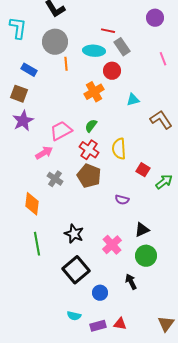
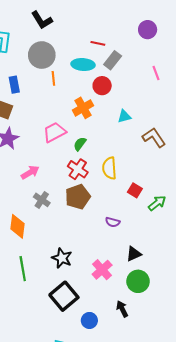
gray rectangle: (122, 47) -> (113, 60), turned 72
blue rectangle: (29, 70) -> (14, 85), turned 49
pink trapezoid: (61, 131) -> (54, 132), moved
brown pentagon: (89, 176) -> (78, 197), turned 30

